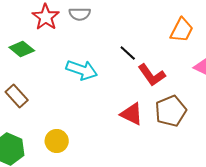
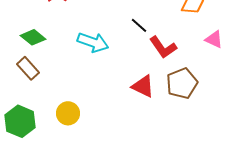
green diamond: (22, 49) -> (33, 37), moved

